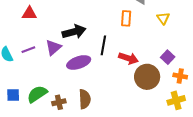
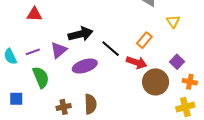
orange rectangle: (126, 18) -> (144, 40), moved, turned 35
black line: (103, 45) -> (111, 49), turned -60
green semicircle: (37, 94) -> (41, 77), moved, turned 100

